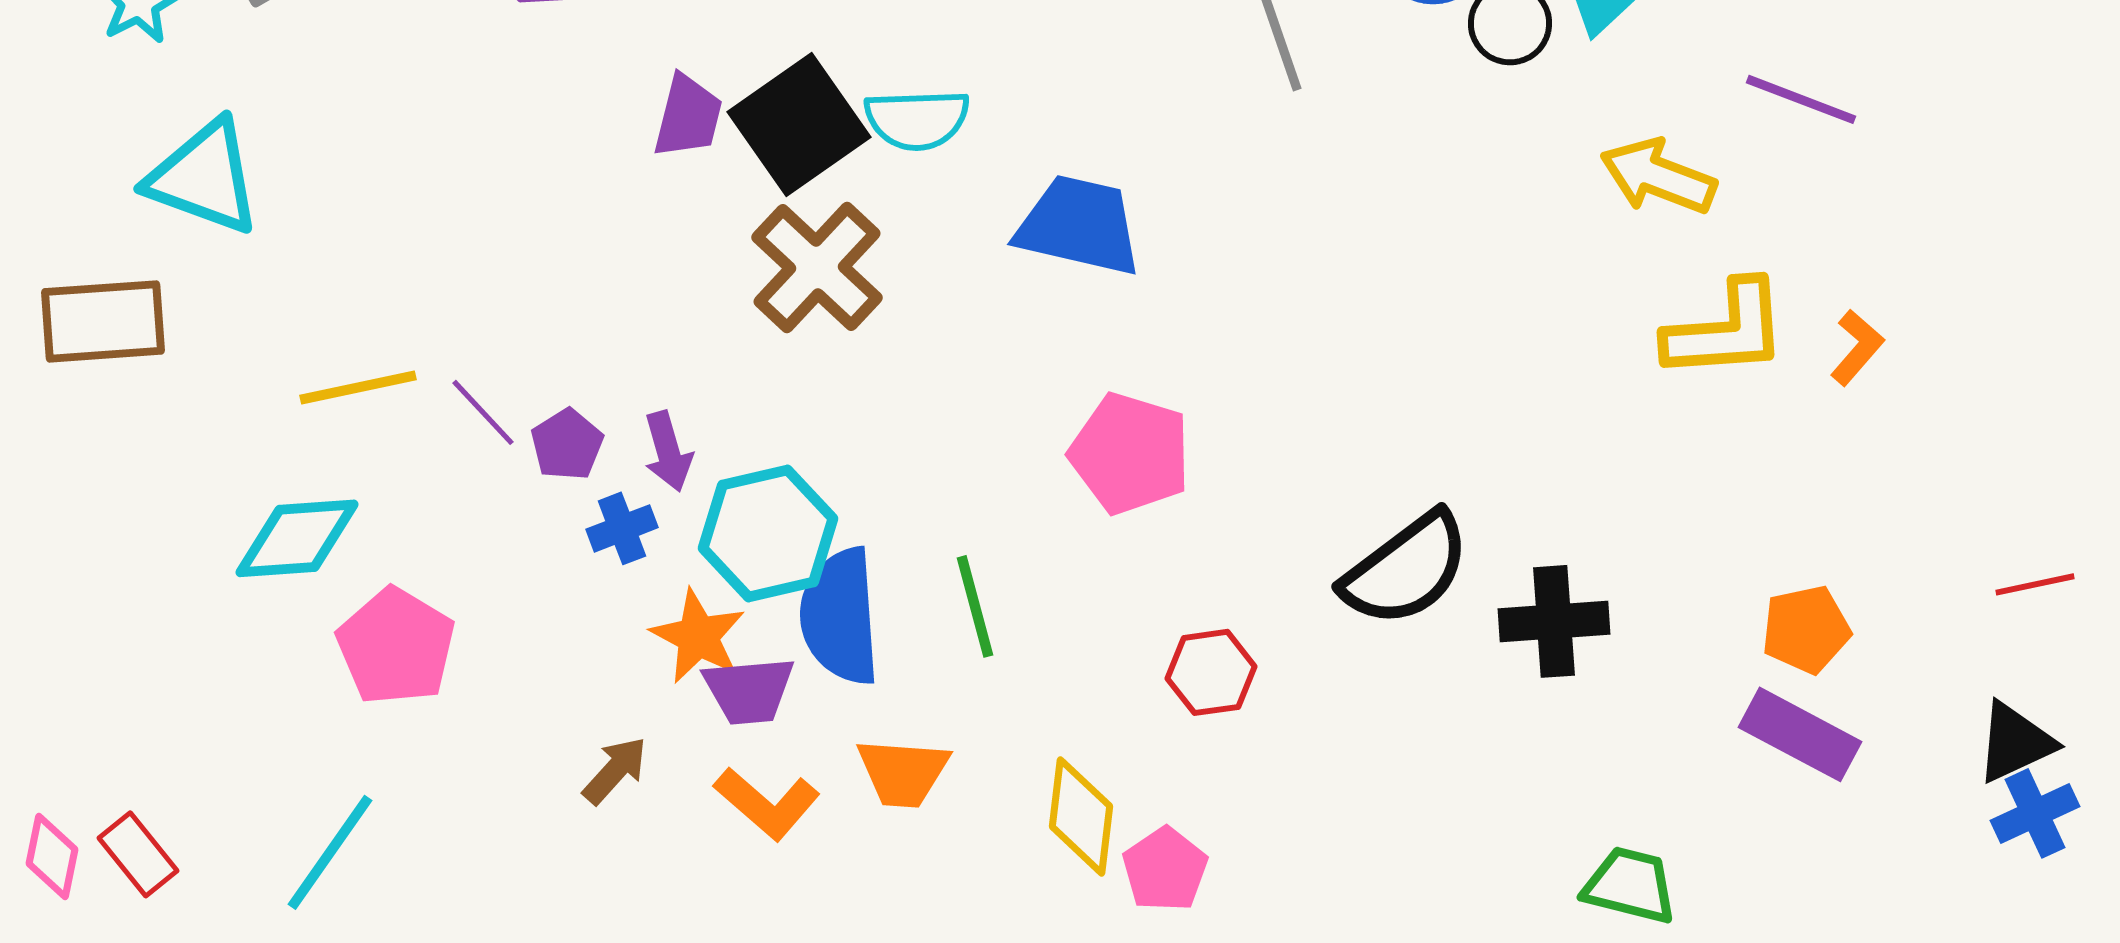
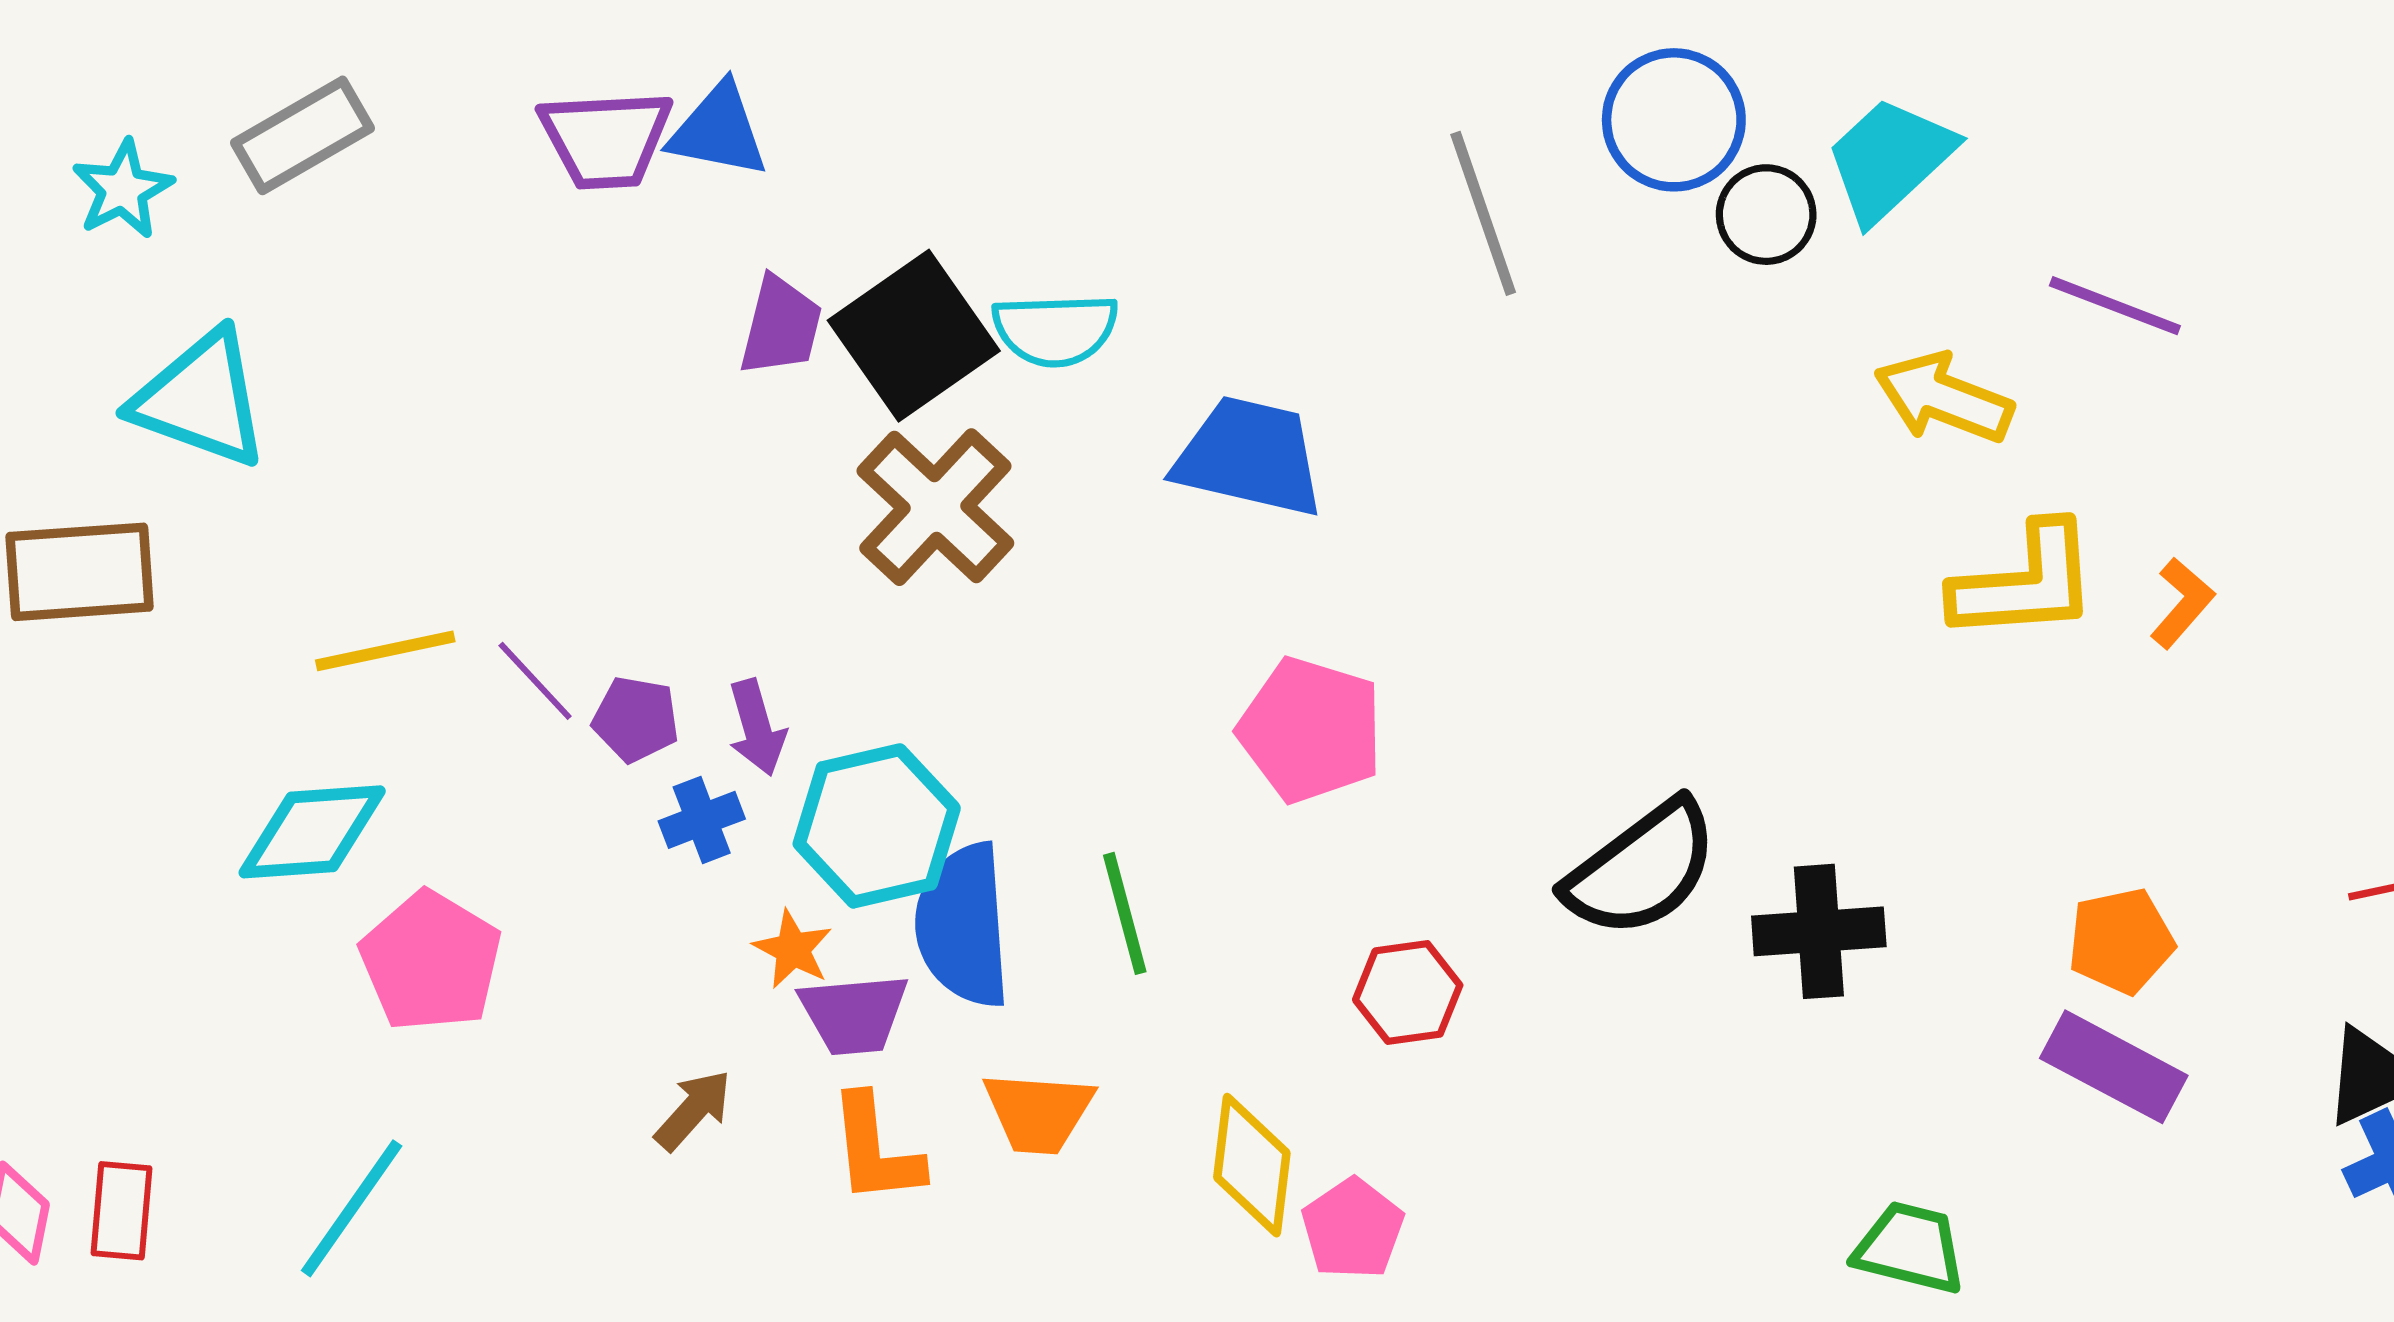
purple pentagon: (567, 444) -> (636, 719), turned -30
orange star: (698, 636) -> (793, 949), size x0.7
orange L-shape: (767, 803) -> (875, 1150), turned 43
red rectangle: (138, 854) -> (122, 1211), turned 44

